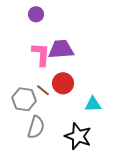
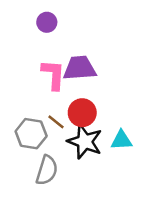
black star: (78, 136) -> (85, 141), moved

